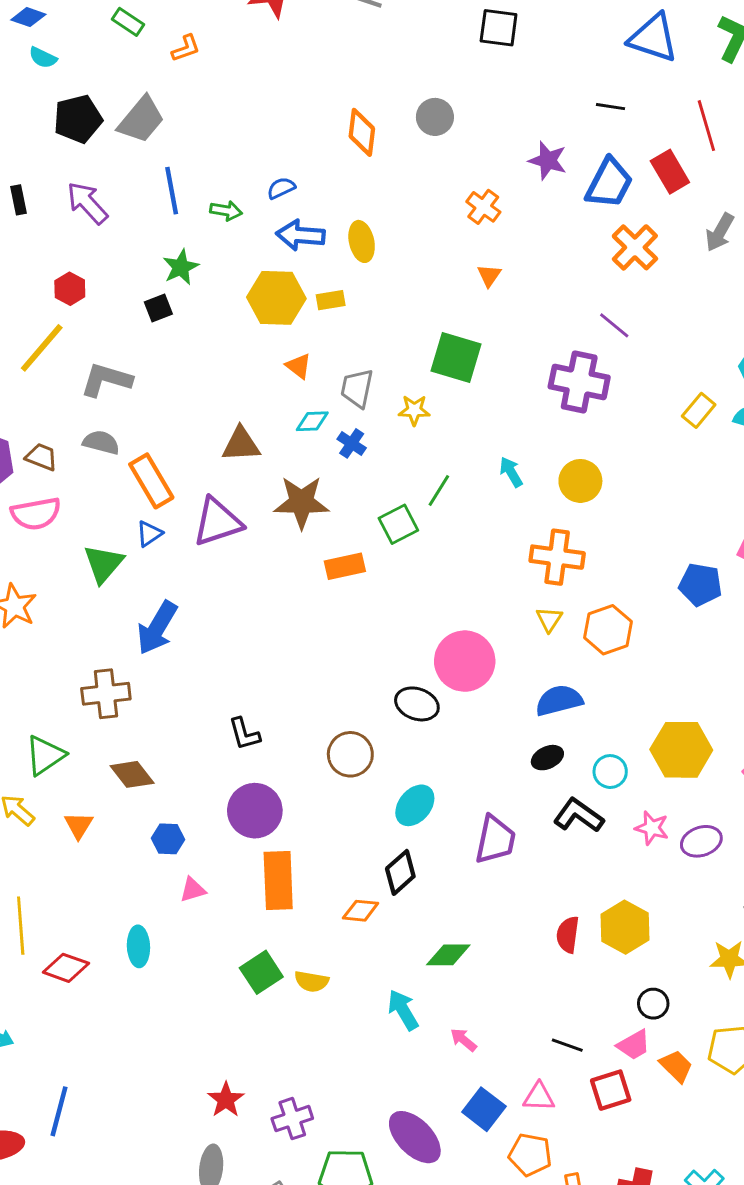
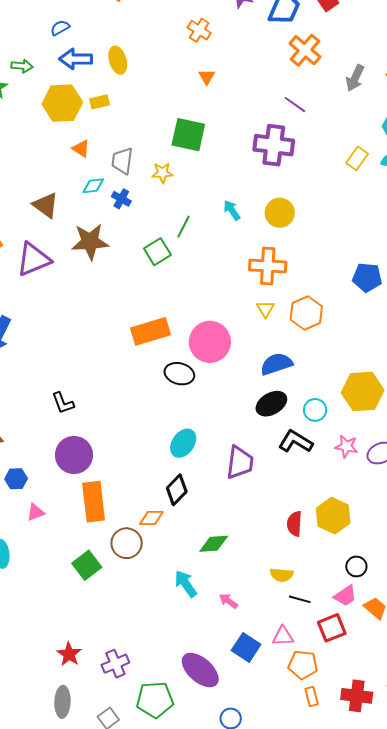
green arrow: (226, 211) -> (22, 66), moved
gray arrow: (720, 232) -> (355, 78), moved
brown triangle: (241, 444) -> (46, 205), turned 44
orange rectangle: (345, 566) -> (150, 331), moved, size x1.4
brown circle: (350, 754) -> (127, 543), moved
black ellipse: (547, 758) -> (271, 404), size x1.4
yellow semicircle: (312, 981) -> (282, 575), moved
orange pentagon: (530, 1155) -> (303, 665), moved

